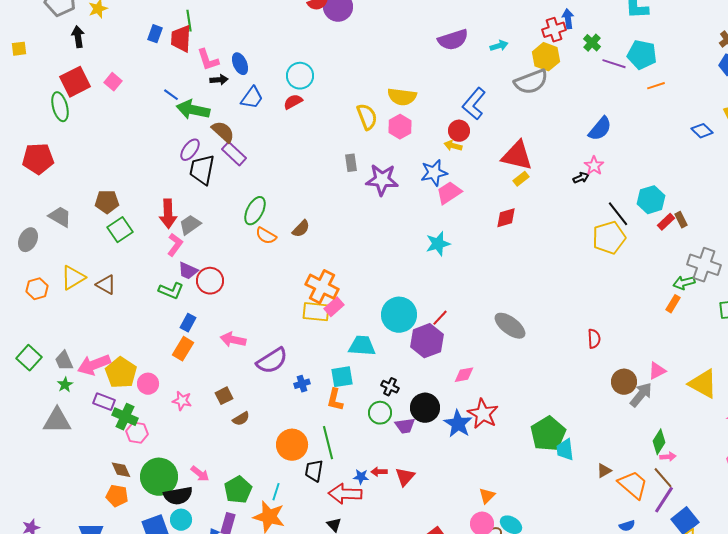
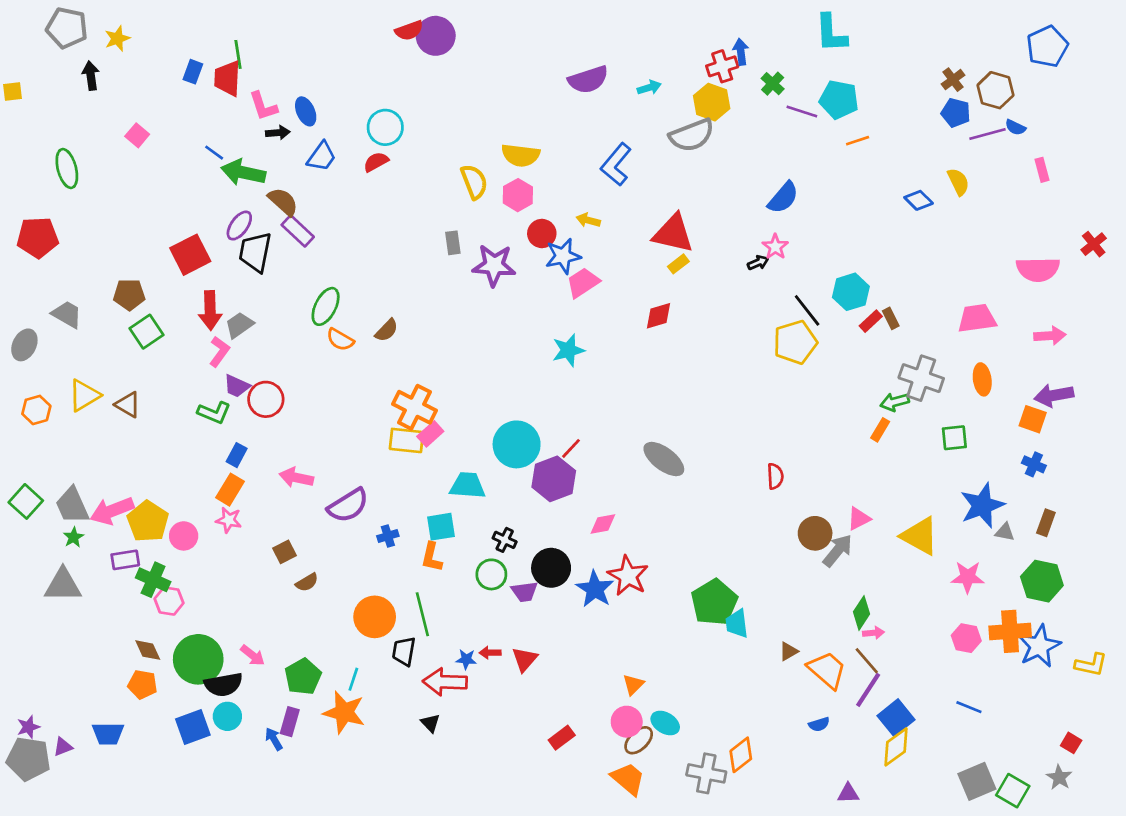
red square: (75, 82) -> (190, 255), moved
red circle: (459, 131) -> (542, 233), moved
gray trapezoid: (64, 361) -> (72, 505), size x1.4
pink star: (182, 401) -> (229, 520), moved
purple rectangle: (104, 402) -> (125, 560), turned -30

